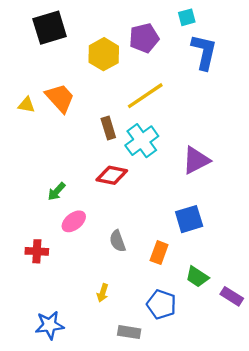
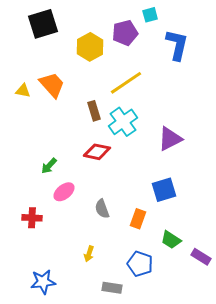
cyan square: (187, 17) -> (150, 15), moved

